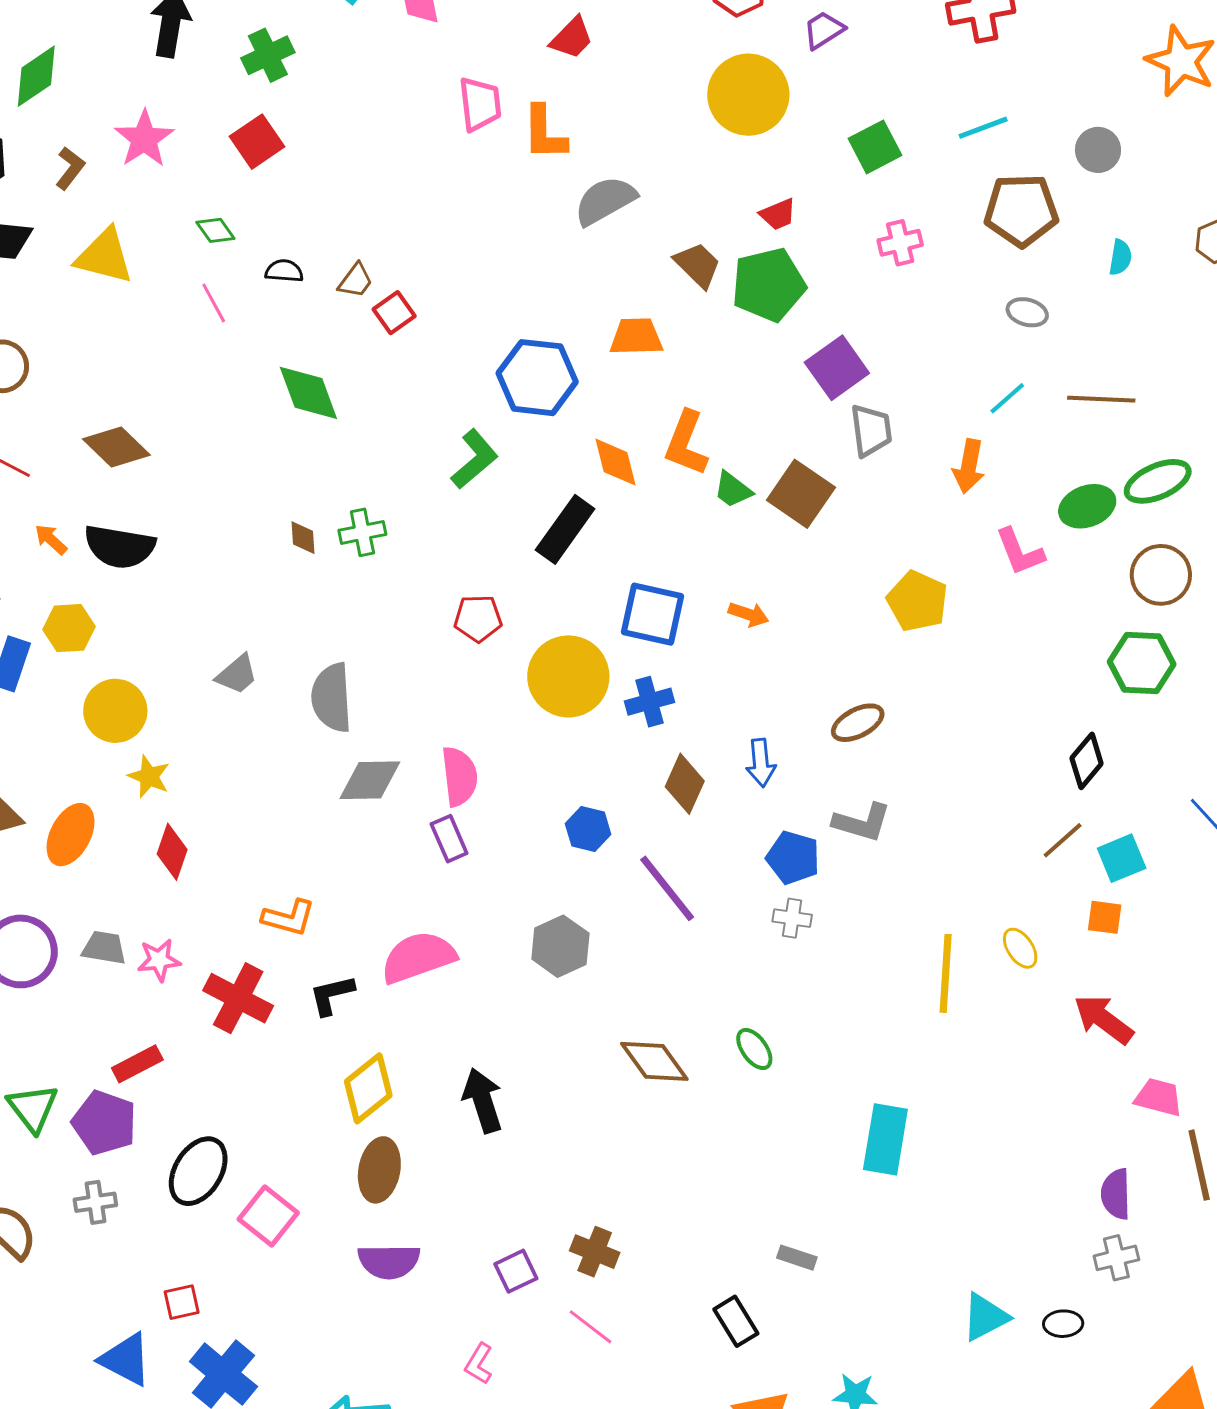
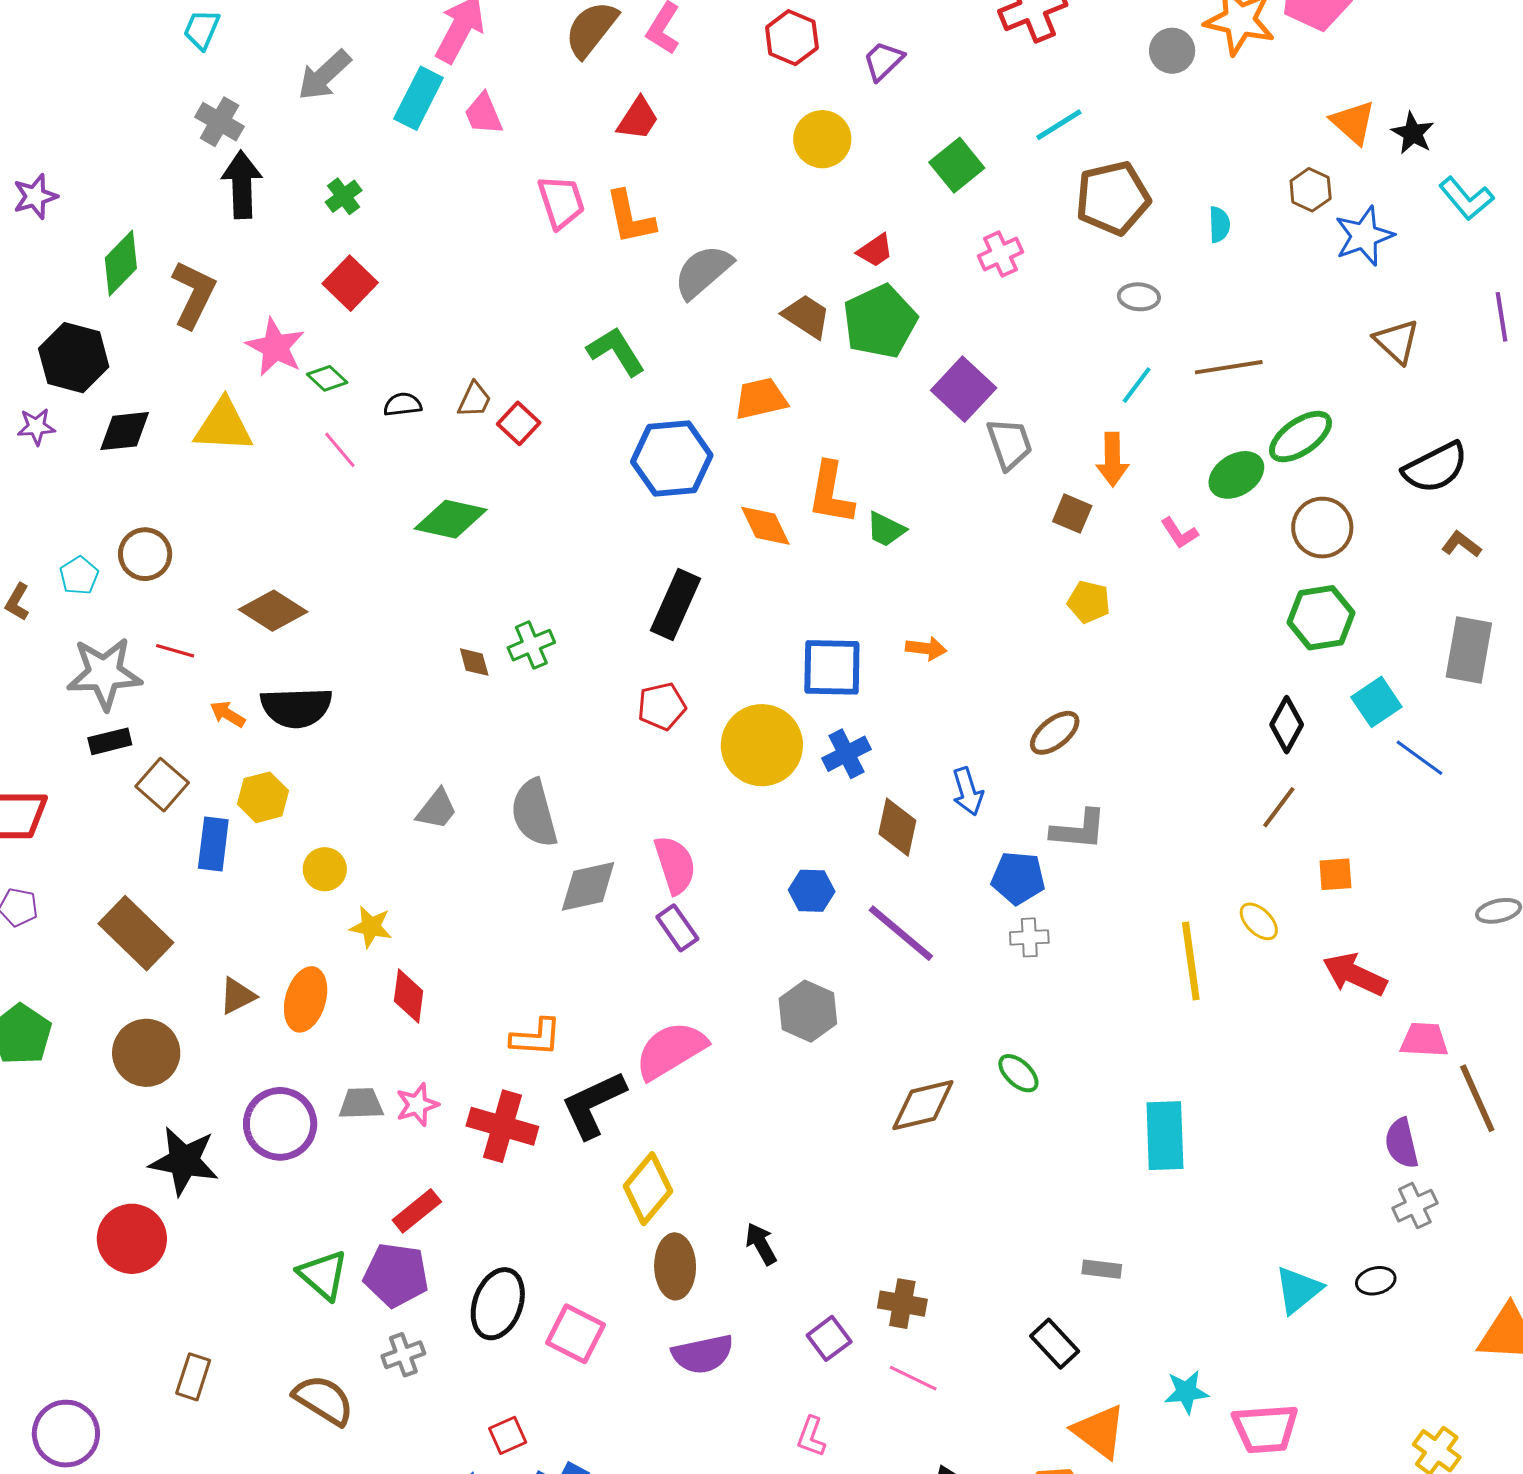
green cross: (268, 55) -> (344, 196), size x0.7
yellow circle: (748, 95) -> (822, 139), size x0.7
pink star: (144, 139) -> (275, 347), moved
gray circle: (1098, 150) -> (1172, 51), moved
brown L-shape: (70, 168) -> (194, 294), moved, size x1.6
green diamond: (308, 393) -> (451, 519), turned -46
green L-shape: (474, 459) -> (616, 351), moved, turned -70
brown square: (801, 494) -> (1072, 514), moved, size x0.6
black rectangle: (565, 529) -> (675, 604), moved
pink L-shape: (1020, 552) -> (1179, 533), size x0.7
yellow pentagon: (917, 601) -> (1089, 602), size x0.7
yellow circle: (115, 711) -> (325, 869), size x0.7
cyan square: (1122, 858) -> (1376, 702), moved
black L-shape: (332, 995) -> (593, 1104), size x1.5
brown diamond: (654, 1061) -> (923, 1105), turned -56
black arrow: (483, 1100) -> (761, 1244), moved, size x0.7

